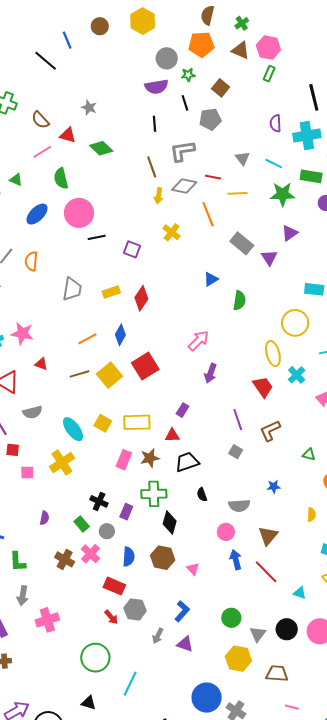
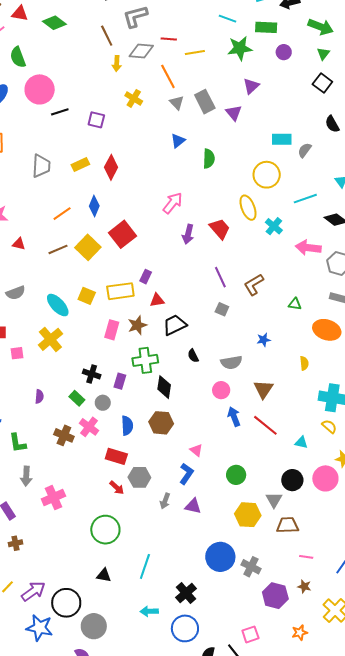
gray triangle: (242, 158) -> (177, 103), moved
gray rectangle: (242, 243) -> (205, 102), turned 30
red trapezoid: (263, 387) -> (220, 229), moved
purple rectangle: (183, 410) -> (146, 277), moved
pink triangle: (193, 569) -> (196, 450), moved
gray triangle: (258, 634) -> (274, 500), moved
cyan line: (130, 684) -> (145, 566), moved

